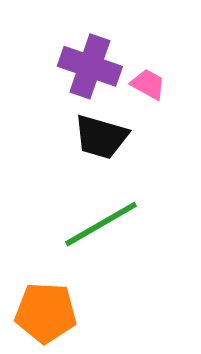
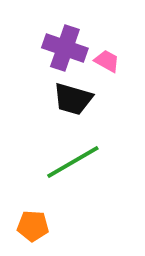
orange pentagon: (46, 313) -> (33, 226), size x0.7

